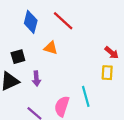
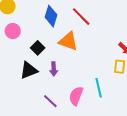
orange triangle: (51, 48) -> (68, 41), size x1.5
black square: (18, 57) -> (38, 48), turned -32

